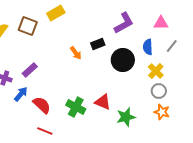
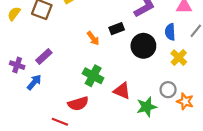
gray circle: (159, 91) -> (168, 90), moved
red semicircle: (42, 105) -> (78, 104), moved, turned 120
green cross: (76, 107) -> (93, 76), moved

